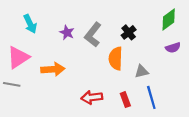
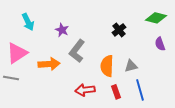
green diamond: (169, 19) -> (156, 18), turned 50
gray L-shape: (93, 35) -> (77, 51), moved
purple semicircle: (173, 48) -> (160, 44), turned 88
orange semicircle: (116, 58) -> (107, 66), moved

